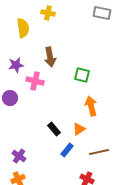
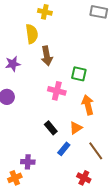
yellow semicircle: (23, 28) -> (32, 34), moved
pink cross: (35, 81) -> (57, 91), moved
brown line: (99, 152) -> (96, 151), turned 66
purple cross: (19, 156) -> (28, 162), moved, turned -32

